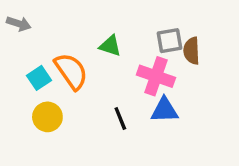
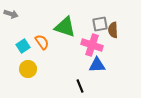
green triangle: (110, 46) -> (65, 27), size x1.6
orange semicircle: (71, 71) -> (42, 42), size x0.7
black line: (120, 119) -> (80, 86), moved

